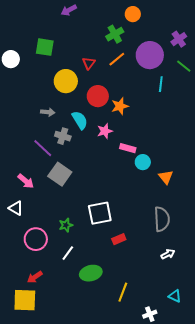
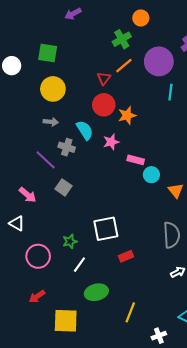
red triangle: (89, 63) -> (104, 78), moved
yellow circle: (66, 81) -> (53, 89), moved
gray square: (60, 174) -> (64, 187), size x0.7
white line: (68, 253) -> (79, 265), moved
yellow square: (25, 300) -> (66, 321), moved

